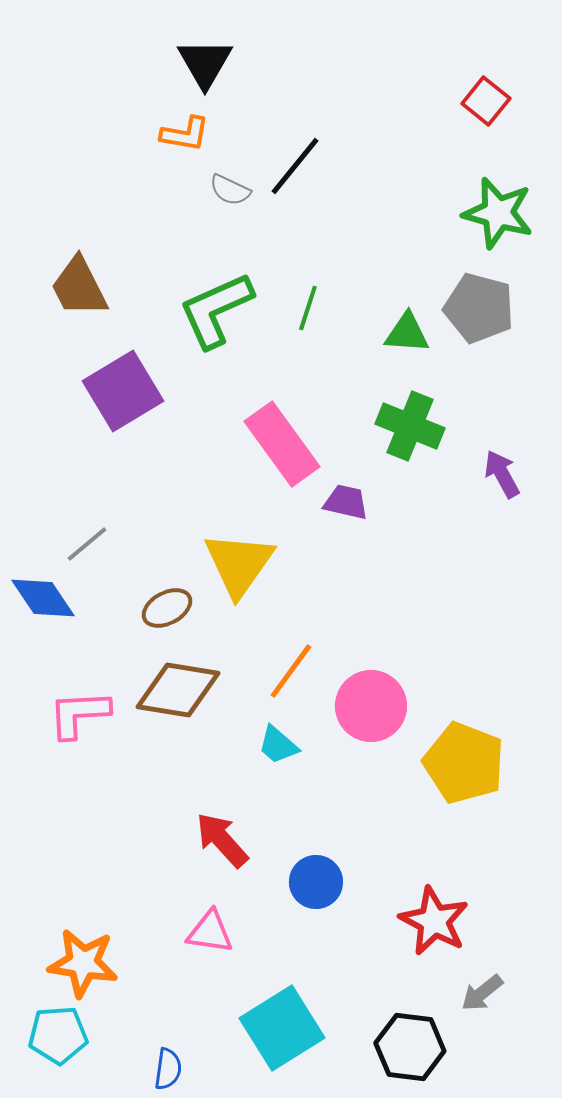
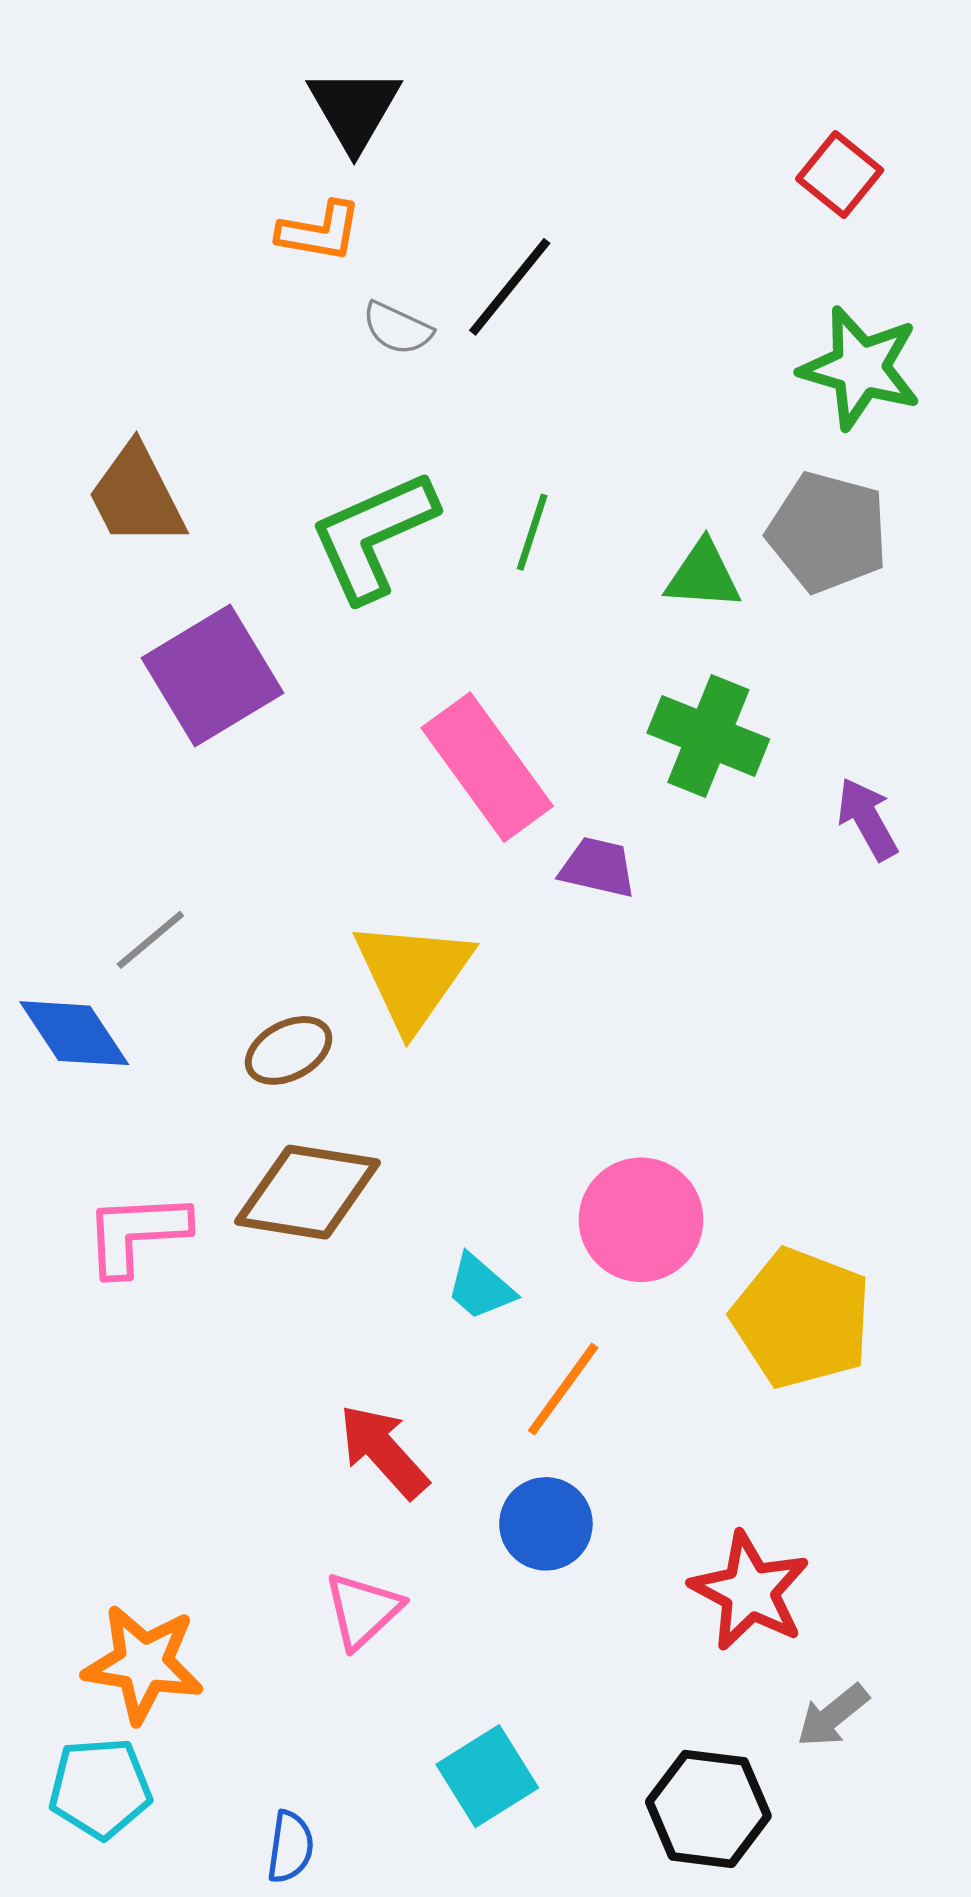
orange line: (291, 671) -> (563, 1389), moved
pink triangle: (210, 932) -> (363, 1610), turned -51
cyan square: (282, 1028) -> (487, 1776), size x0.7

